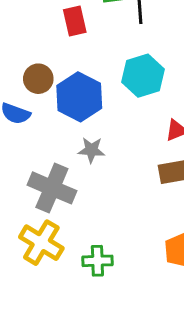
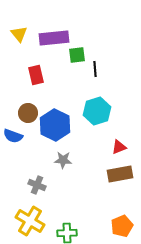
red rectangle: (75, 21) -> (36, 75), moved
gray cross: (52, 188) -> (37, 185), size x0.6

